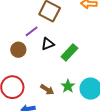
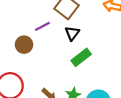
black triangle: (48, 44) -> (72, 33), moved, turned -40

